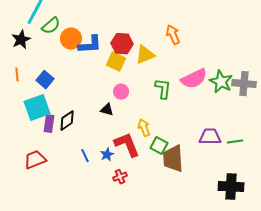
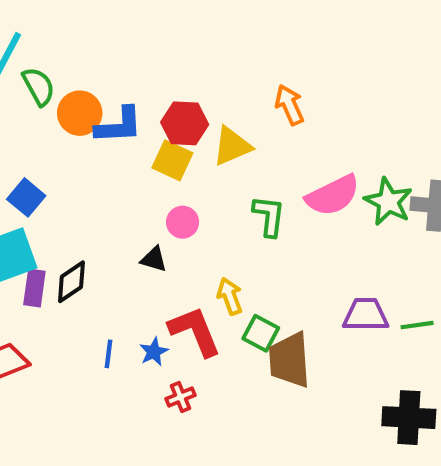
green semicircle: (51, 26) -> (39, 86), turned -78
blue line: (85, 156) -> (108, 354), turned 32

